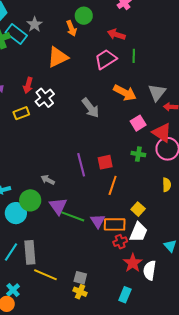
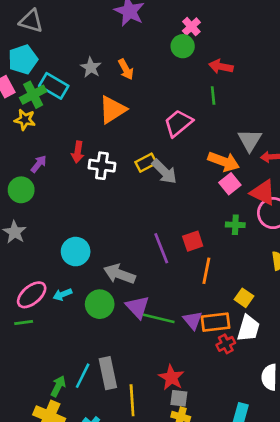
green circle: (84, 16) -> (183, 46), moved
gray star: (35, 24) -> (91, 67), moved
red arrow: (116, 34) -> (221, 67), moved
pink trapezoid: (106, 59) -> (178, 123), moved
orange arrow: (125, 93) -> (224, 162), moved
white cross: (45, 98) -> (102, 166), turned -36
yellow rectangle: (21, 113) -> (146, 163), moved
gray arrow: (48, 180) -> (119, 274), size x1.6
cyan circle: (16, 213) -> (76, 252), moved
red star: (133, 263) -> (171, 378), moved
yellow line: (45, 275) -> (132, 400), turned 70

